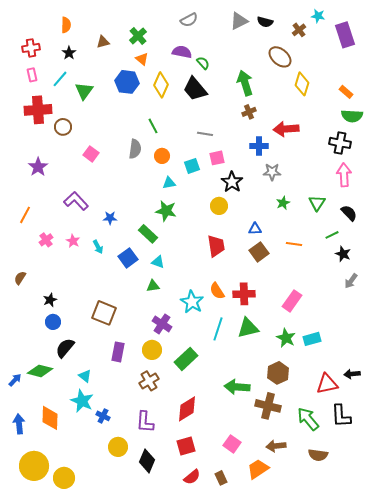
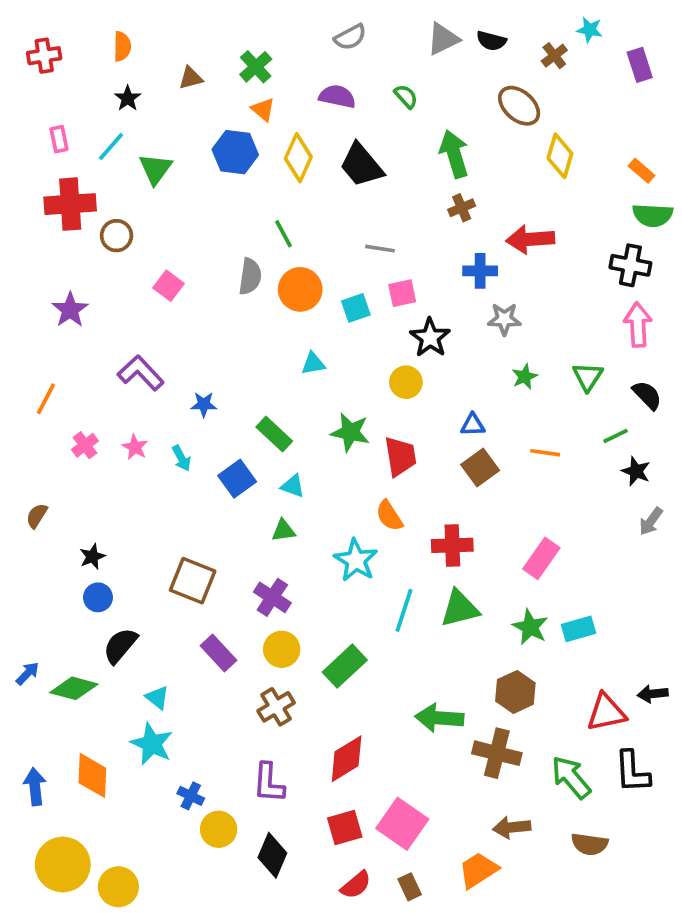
purple rectangle: (345, 35) -> (640, 65), size x0.7
red cross: (31, 48) -> (44, 56), moved
green semicircle: (203, 63) -> (406, 96), moved
orange circle: (162, 156) -> (300, 289), size x1.5
cyan triangle: (169, 183) -> (313, 364), moved
green star: (166, 211) -> (350, 432), moved
orange semicircle: (217, 291) -> (389, 516), moved
purple cross: (162, 324) -> (272, 597), moved
purple rectangle: (118, 352) -> (219, 653), turned -54
blue arrow: (15, 380) -> (27, 673), moved
blue cross: (103, 416) -> (191, 796), moved
pink square: (232, 444) -> (402, 824), moved, size x1.5

